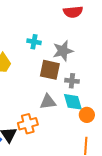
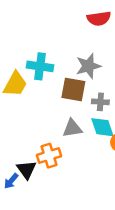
cyan cross: (34, 42) -> (40, 66), moved, size x1.5

